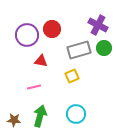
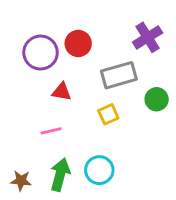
purple cross: (98, 25) -> (148, 37), turned 30
green circle: (104, 48) -> (157, 99), moved
cyan circle: (76, 114) -> (99, 170), moved

